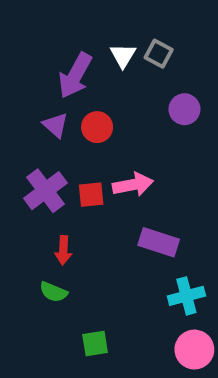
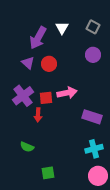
gray square: (159, 54) -> (93, 27), moved
purple rectangle: (159, 242) -> (92, 117), moved
red arrow: (63, 250) -> (38, 115), moved

